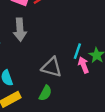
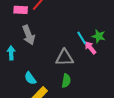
cyan line: (77, 51) -> (82, 38), turned -32

